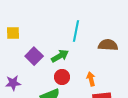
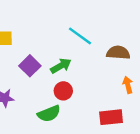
cyan line: (76, 31) -> (80, 36), turned -65
orange arrow: (91, 79) -> (128, 85), moved

